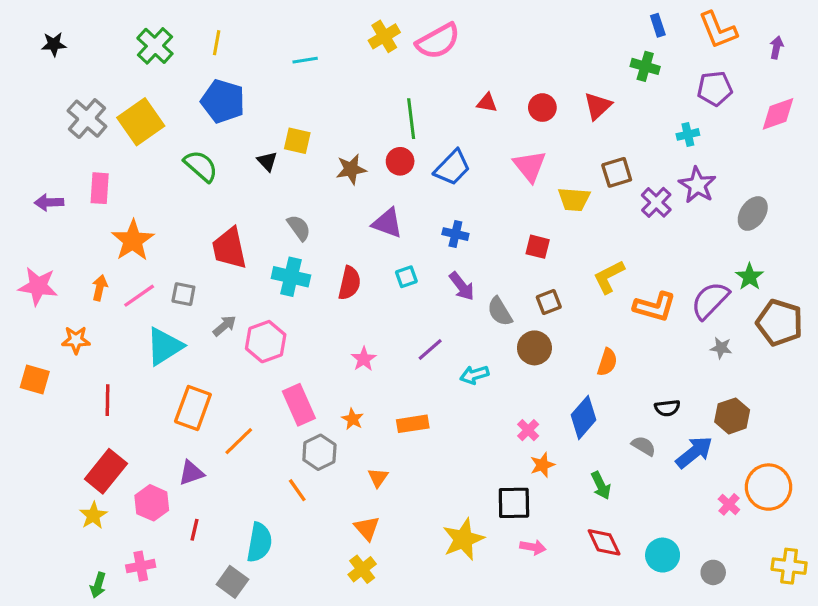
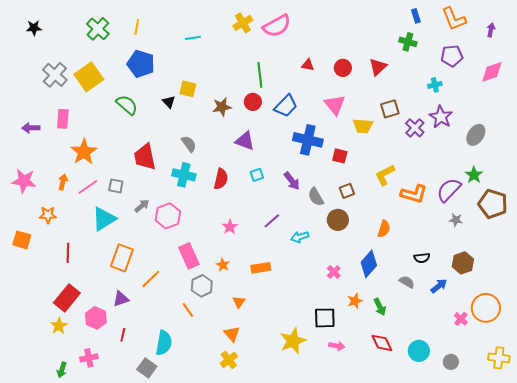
blue cross: (455, 234) -> (308, 140), moved, size x1.8
blue arrow: (694, 452) -> (439, 286), size x0.7
orange star: (542, 465) -> (355, 301), moved

